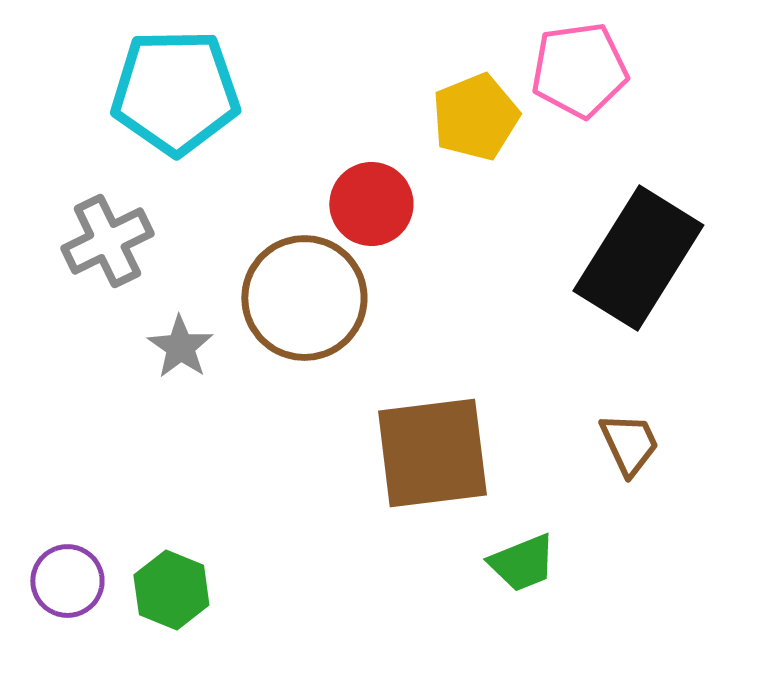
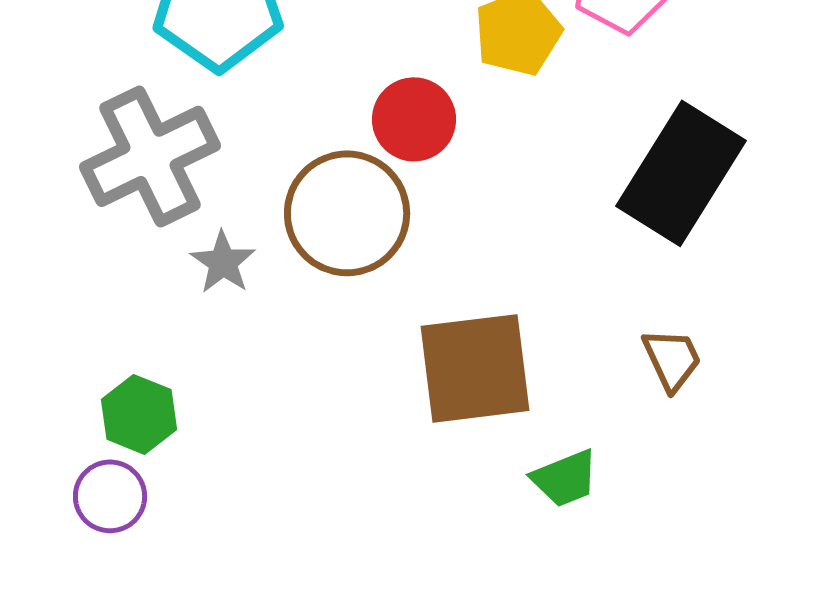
gray cross: (107, 241) -> (150, 156), size x1.5
green hexagon: (171, 590) -> (139, 414), moved

